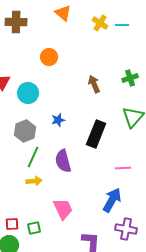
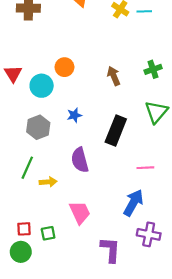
orange circle: (49, 57) -> (64, 67), moved
green line: (33, 157) -> (27, 168), moved

